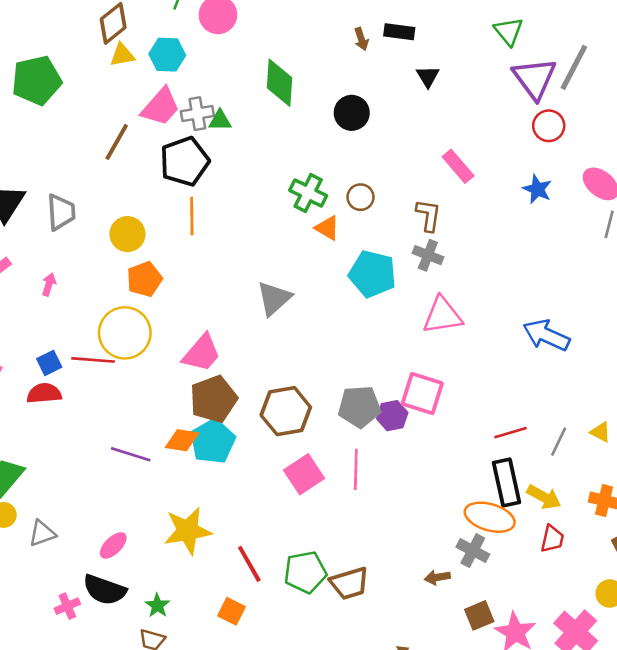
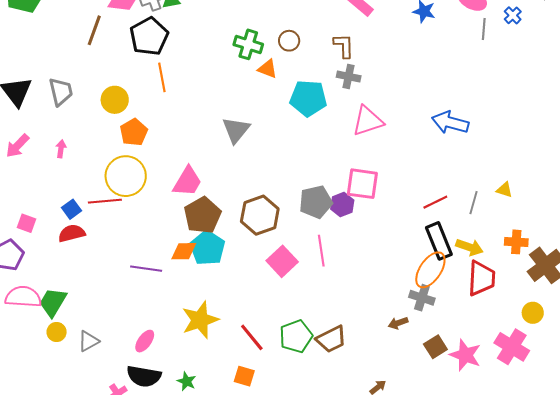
orange ellipse: (490, 517) -> (430, 270), turned -63
red trapezoid: (552, 539) -> (481, 278), size x1.6

